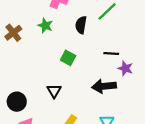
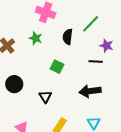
purple star: (125, 68) -> (106, 46), moved
black circle: (17, 102) -> (14, 84), moved

